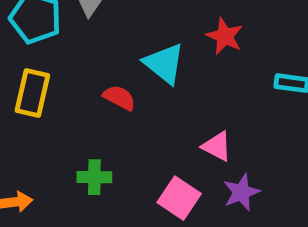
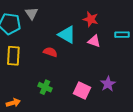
pink triangle: (217, 146) -> (94, 41), moved
green cross: (94, 177) -> (45, 87), turned 32

